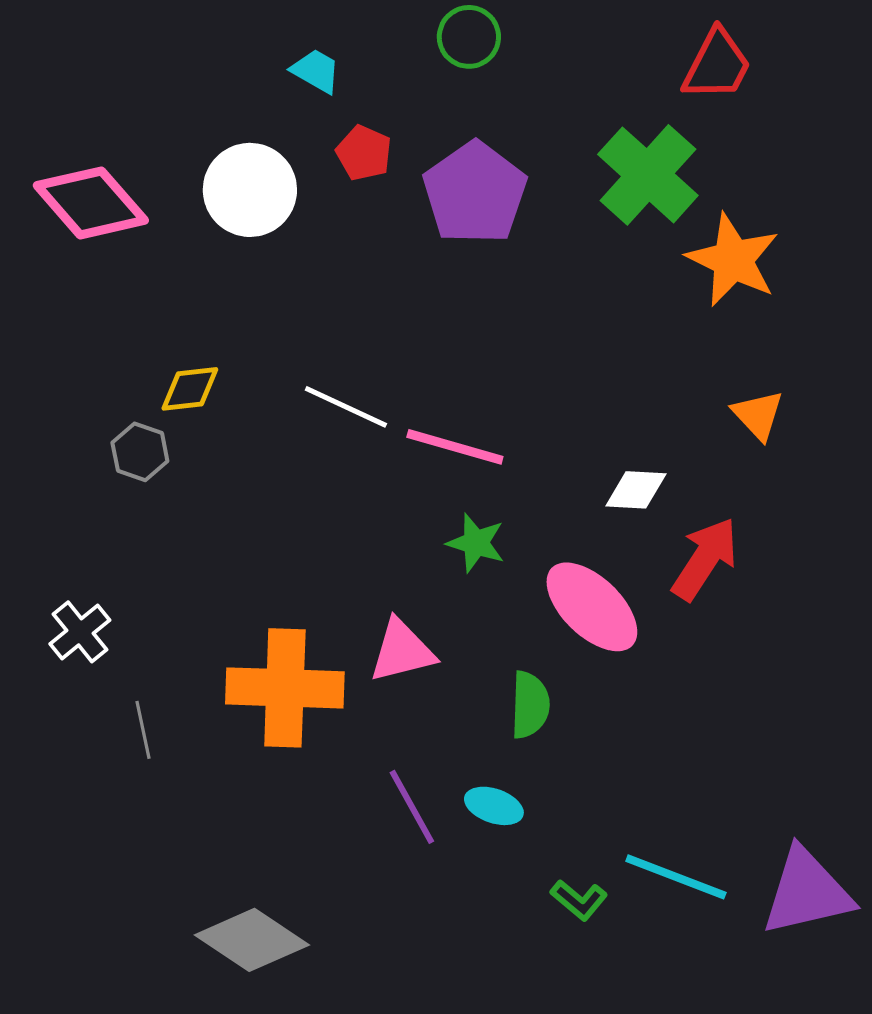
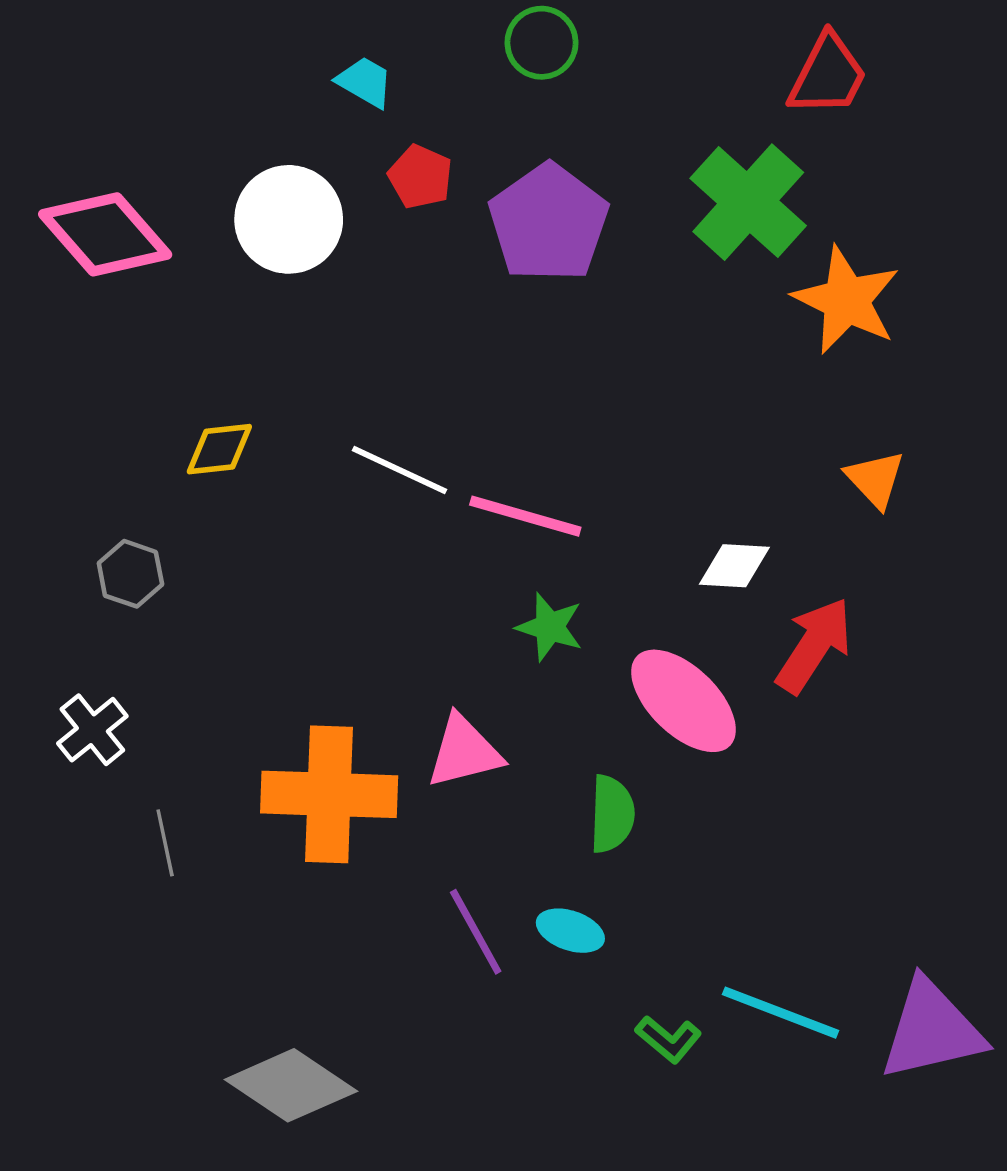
gray hexagon: (140, 452) -> (130, 574), moved

